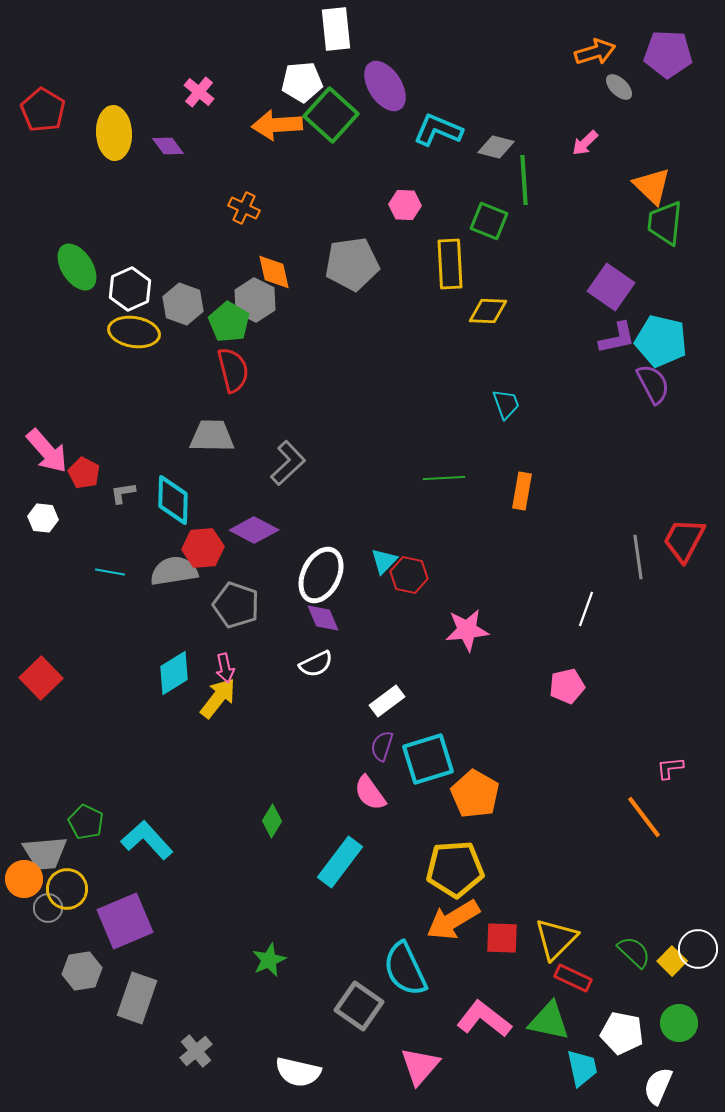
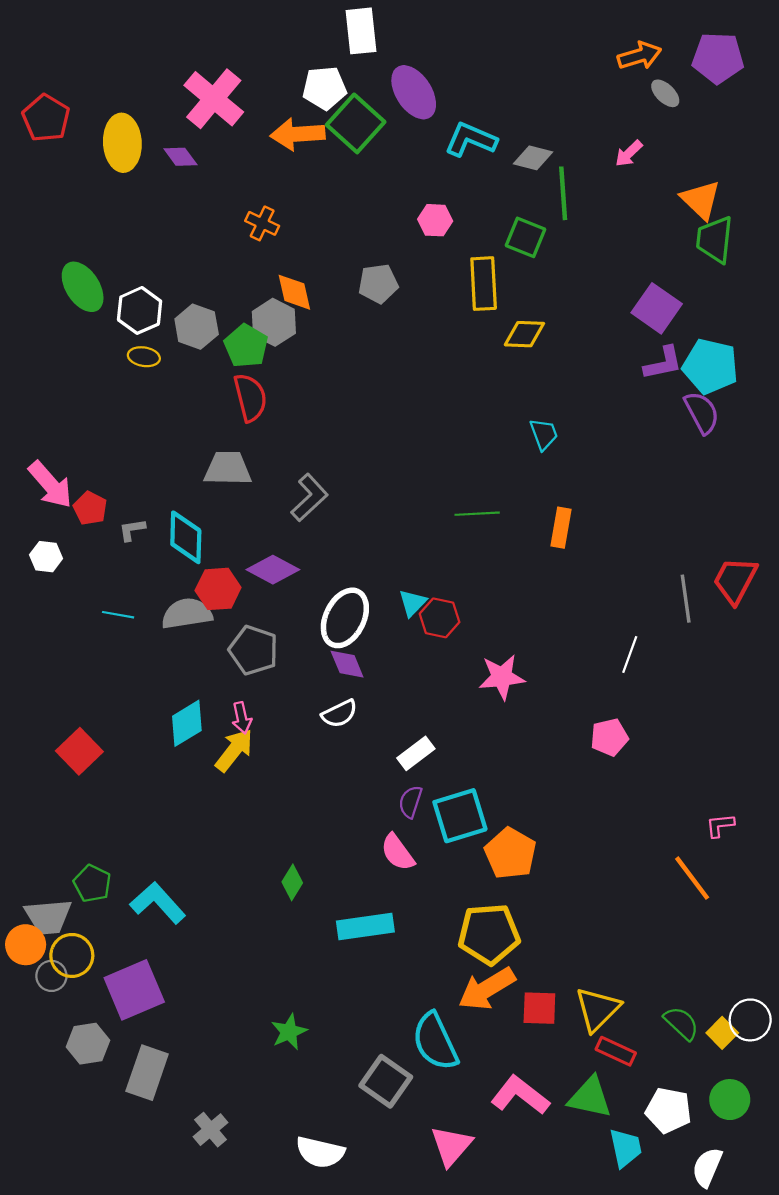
pink cross: (199, 92) -> (214, 99), size x1.8
gray pentagon: (352, 264) -> (378, 284), size x0.7
yellow ellipse: (134, 332) -> (144, 357), size x0.6
red square: (41, 678) -> (79, 751), moved
cyan rectangle: (340, 862) -> (365, 926), turned 45

